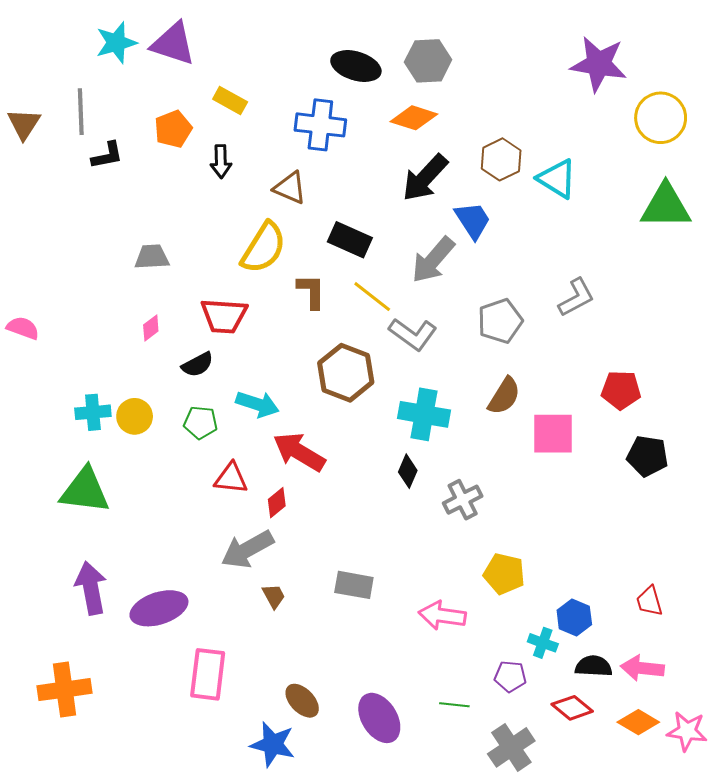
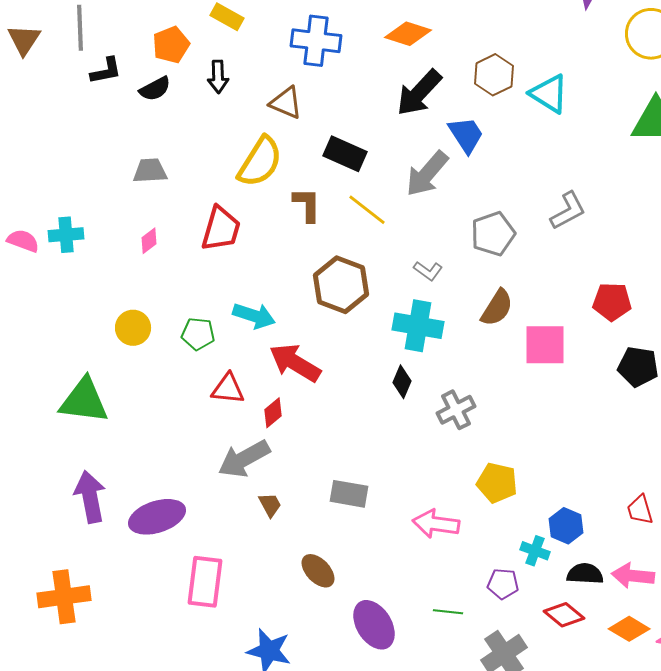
red trapezoid: (224, 316) -> (221, 229), turned -78
gray L-shape: (413, 334) -> (428, 271), moved, size x0.6
black semicircle: (198, 365) -> (155, 89), moved
cyan cross: (93, 412) -> (66, 235), moved
brown ellipse: (302, 701) -> (318, 571), moved

